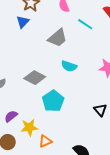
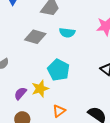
gray diamond: (35, 78) -> (35, 37), moved
yellow star: (29, 127) -> (40, 89), moved

